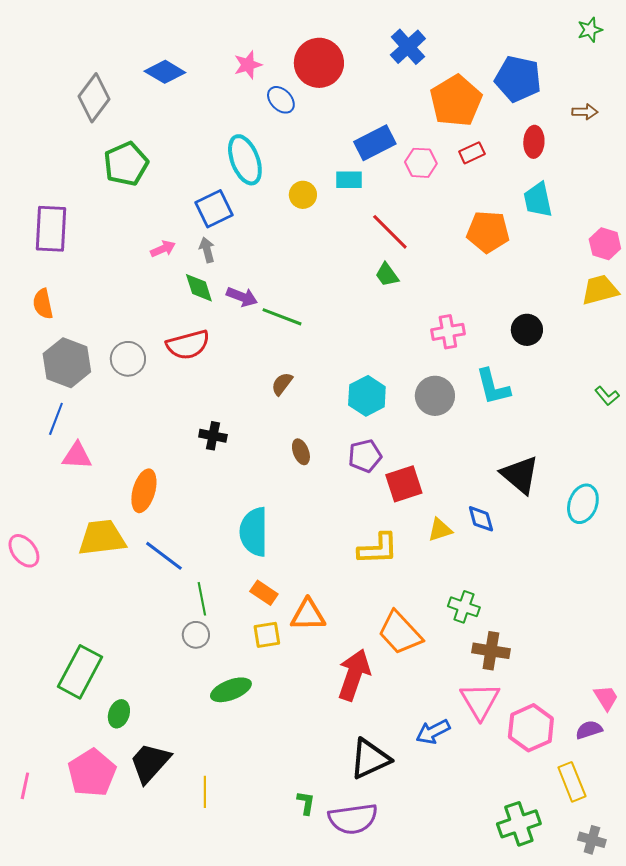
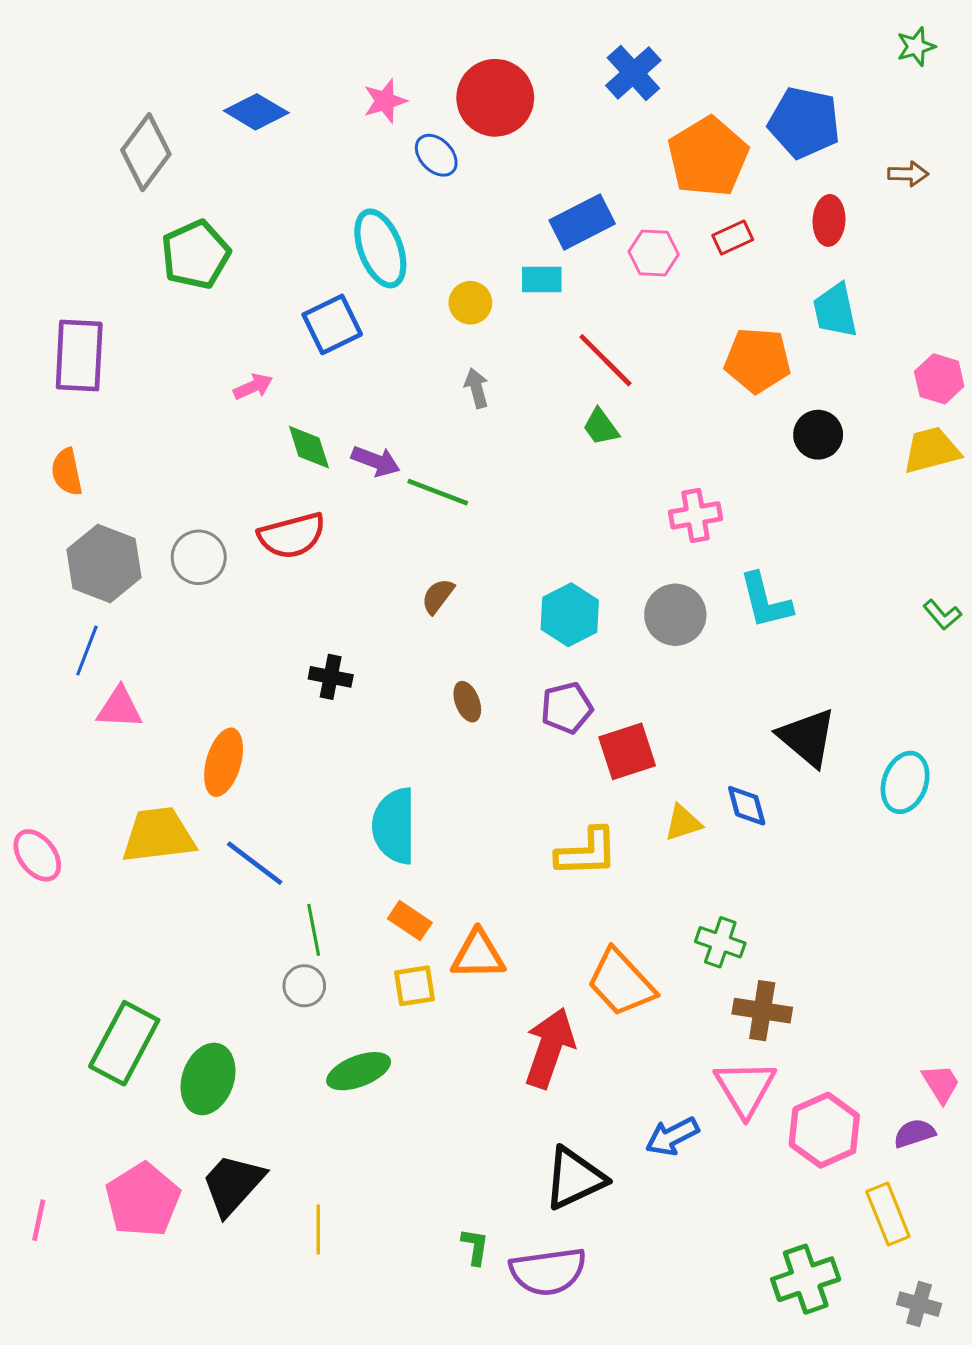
gray arrow: (207, 250) -> (477, 388), moved
black circle: (527, 330) -> (818, 435), moved
green ellipse: (119, 714) -> (208, 1079), moved, size x1.6

